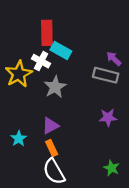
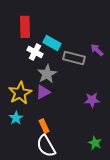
red rectangle: (47, 33) -> (25, 27), moved
yellow star: (19, 74) -> (20, 93), moved
gray rectangle: (106, 75) -> (74, 58), moved
purple triangle: (50, 126) -> (43, 92), moved

